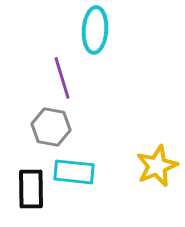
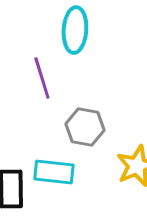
gray hexagon: (51, 127) -> (85, 127), moved

